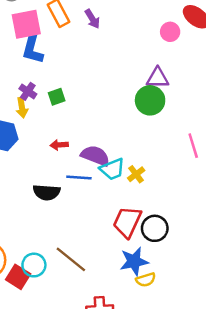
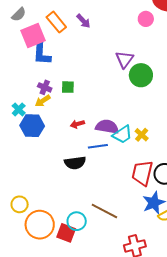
purple triangle: (158, 78) -> (124, 59), moved, turned -42
green square: (57, 97) -> (68, 87), turned 32
yellow arrow: (22, 108) -> (43, 101), turned 77

